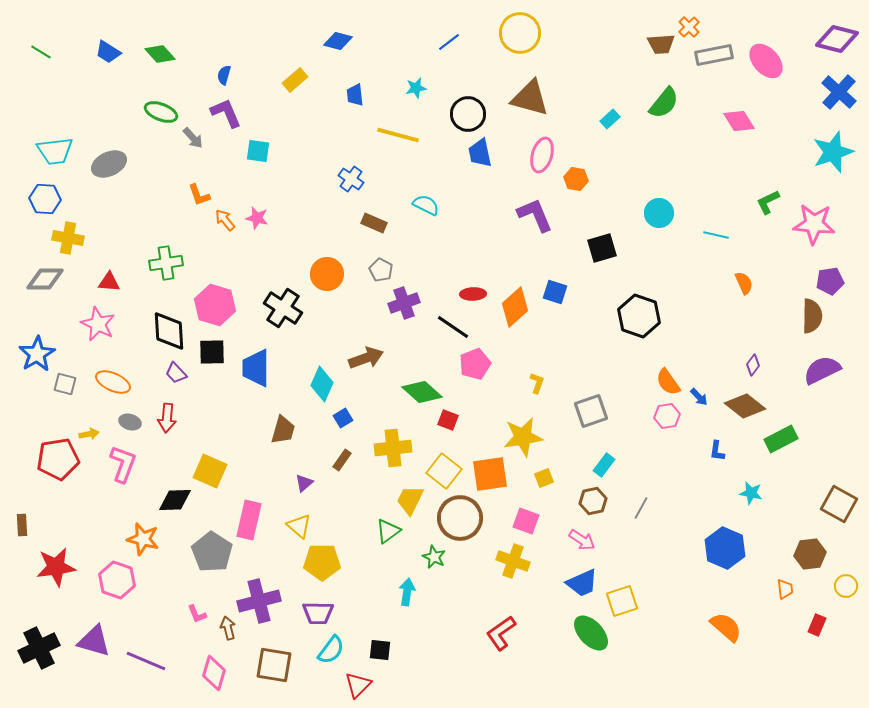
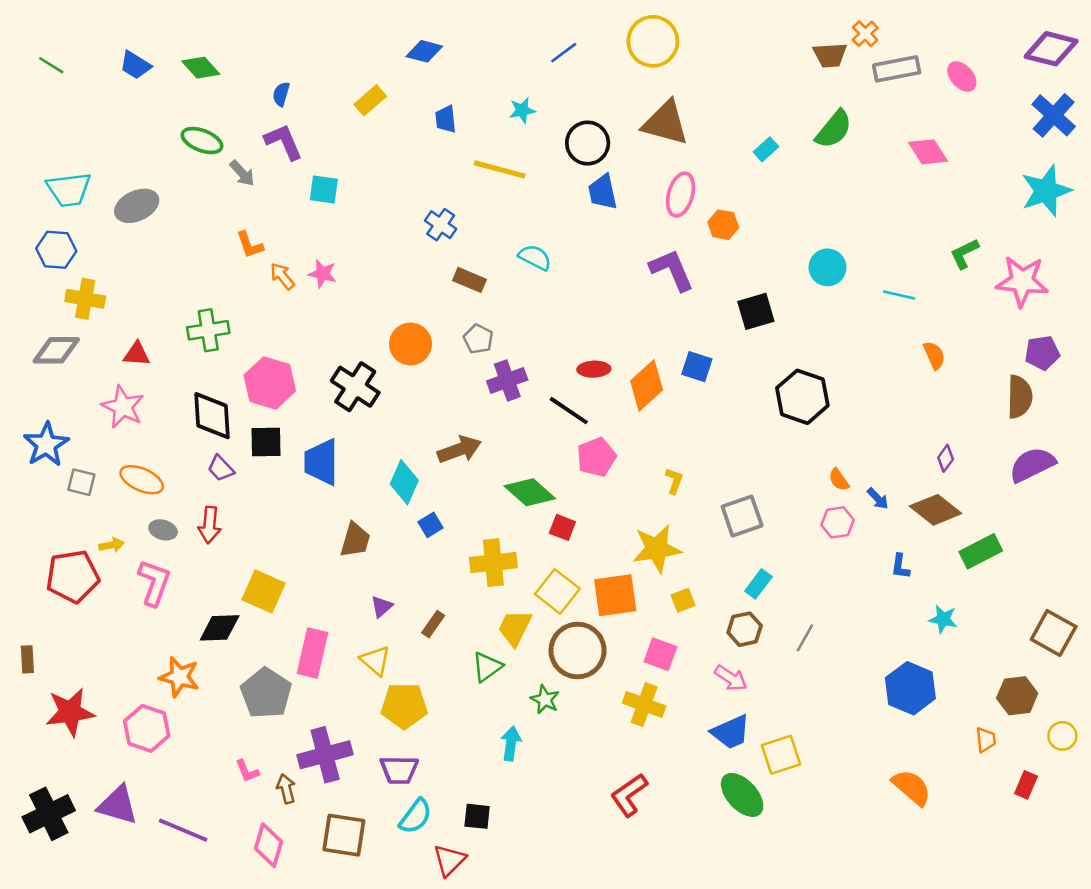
pink ellipse: (766, 61) -> (962, 76), size x0.7
orange semicircle: (668, 382) -> (839, 480), size x0.7
brown rectangle: (342, 460) -> (433, 624), moved

